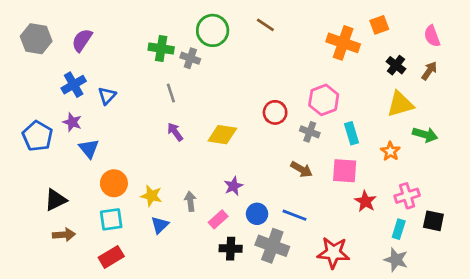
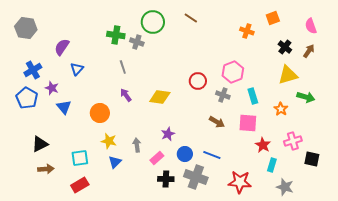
purple semicircle: (82, 40) -> (62, 47), moved
orange cross: (343, 43) -> (247, 31), size x0.6
blue cross: (74, 85) -> (33, 70), moved
orange circle: (114, 183) -> (100, 113), moved
cyan rectangle: (399, 229) -> (272, 165), moved

